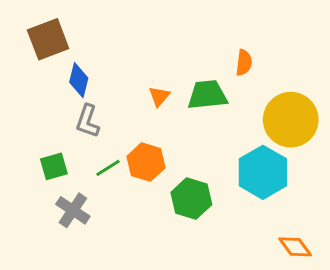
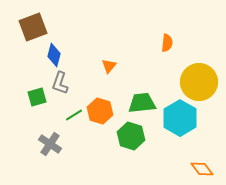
green trapezoid: (207, 95) -> (142, 103), moved
green square: (54, 166) -> (37, 97), moved

